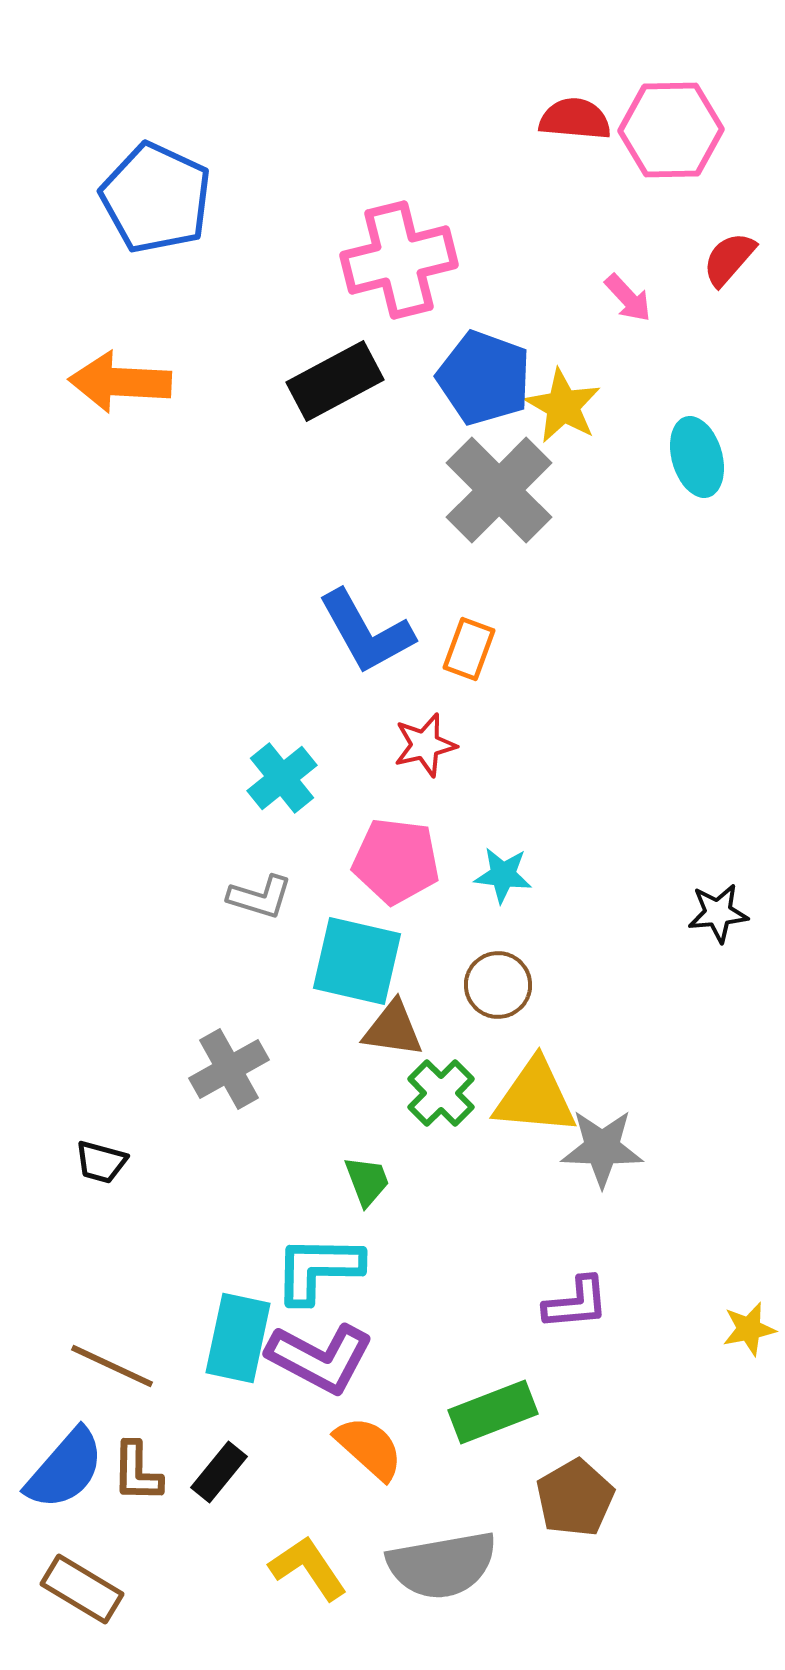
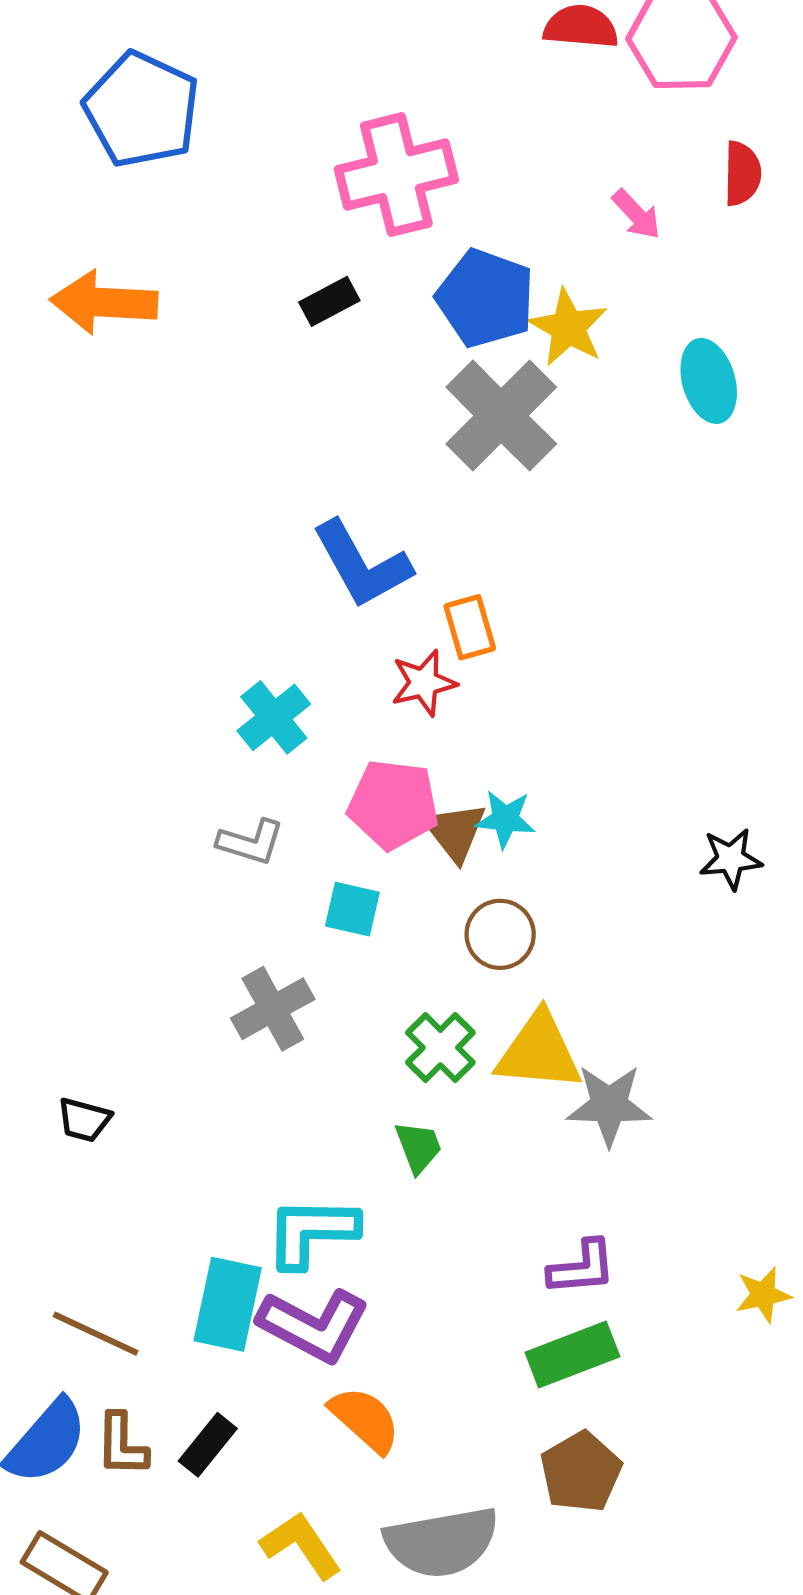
red semicircle: (729, 259) -> (742, 173), turned 140
black rectangle: (335, 381) -> (329, 301), size x0.6
orange rectangle: (469, 649) -> (470, 627), moved, turned -36
cyan square: (357, 961) -> (352, 909), size x0.6
brown triangle: (393, 1029) -> (455, 832), moved, turned 44
gray cross: (229, 1069) -> (273, 1009), moved
green trapezoid: (367, 1181) -> (418, 1147), moved
green rectangle: (493, 1412) -> (572, 1355), moved

